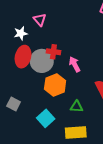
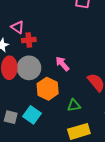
red cross: (53, 52) -> (29, 40), moved
cyan square: (46, 118) -> (32, 115), moved

